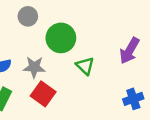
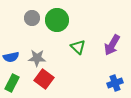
green circle: (61, 38) -> (57, 20), moved
green triangle: (85, 66) -> (78, 47), moved

